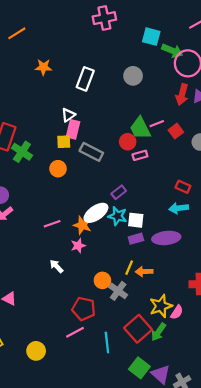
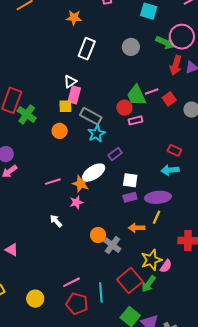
green arrow: (172, 51) -> (165, 42), moved
orange star: (43, 67) -> (74, 18), moved
cyan star: (117, 216) -> (96, 134), moved, turned 30
yellow line: (129, 268) -> (157, 217), moved
red pentagon: (84, 309) -> (77, 304), moved

